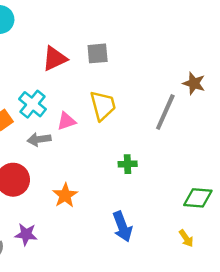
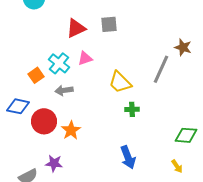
yellow trapezoid: (103, 105) -> (120, 82), moved, turned 150
pink triangle: (66, 121) -> (85, 58), moved
orange star: (65, 195) -> (71, 130), moved

